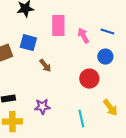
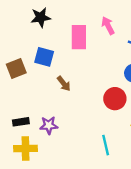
pink arrow: (83, 36) -> (108, 26), moved
purple star: (42, 107) -> (49, 125), moved

